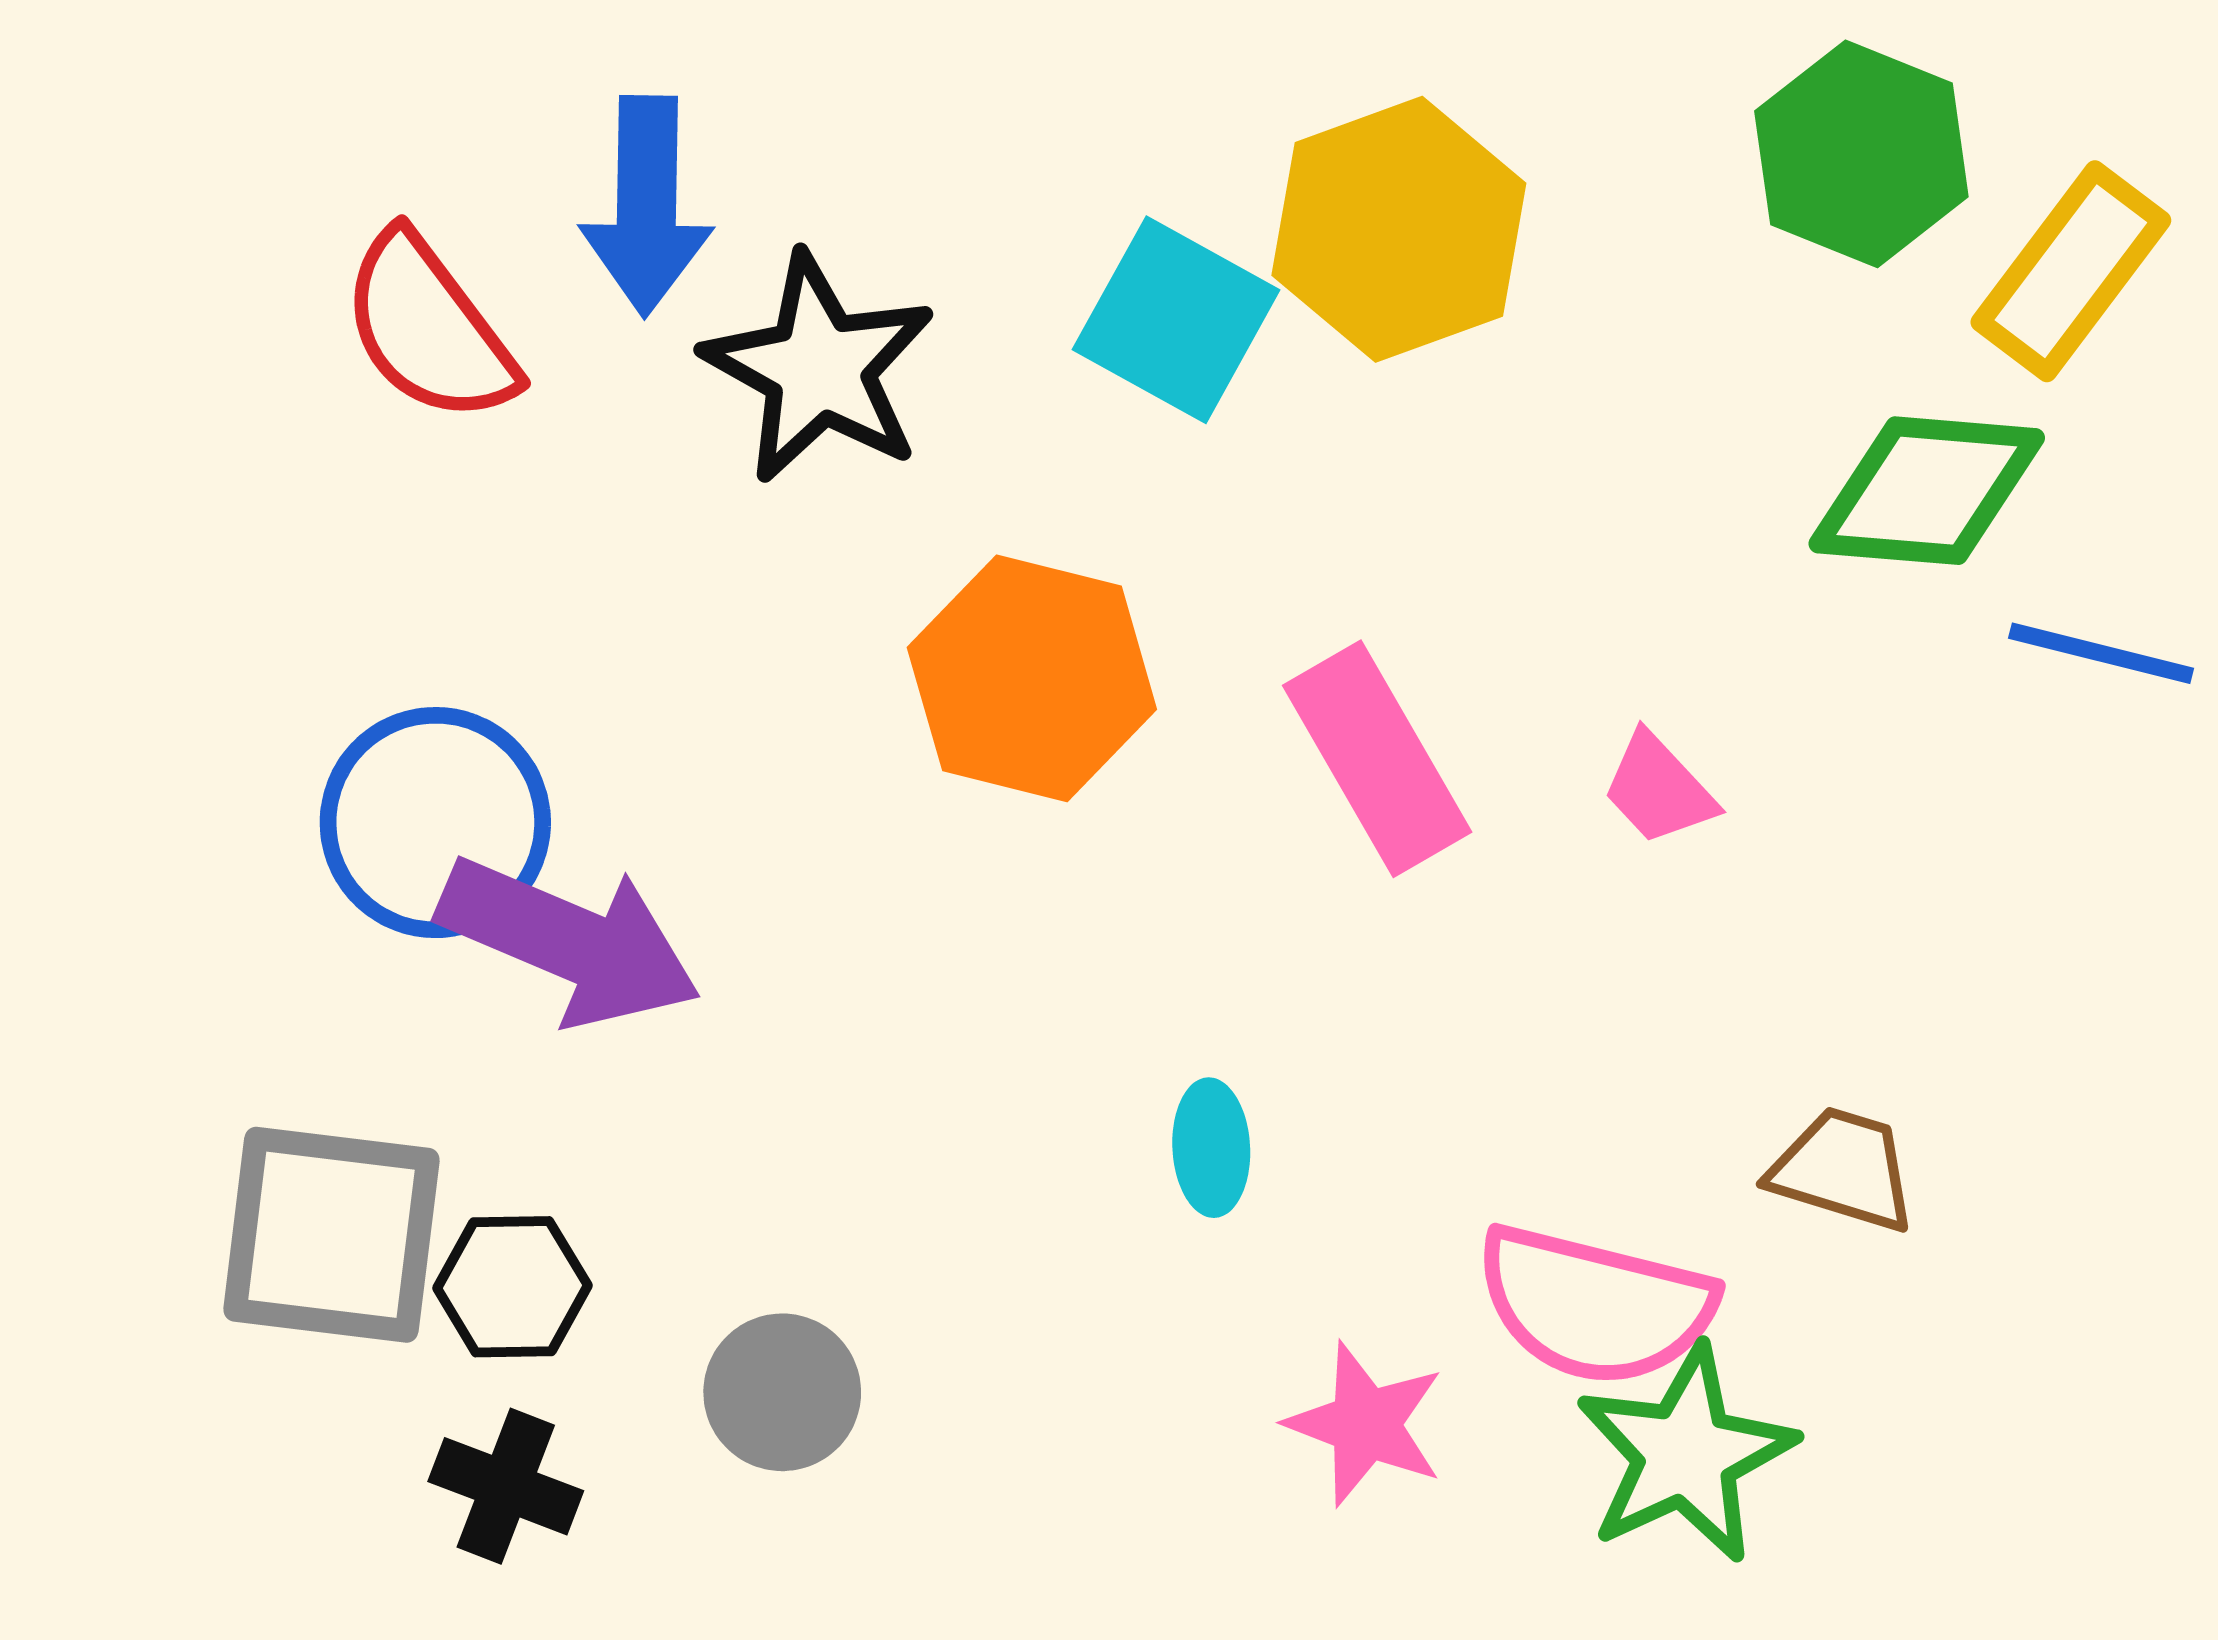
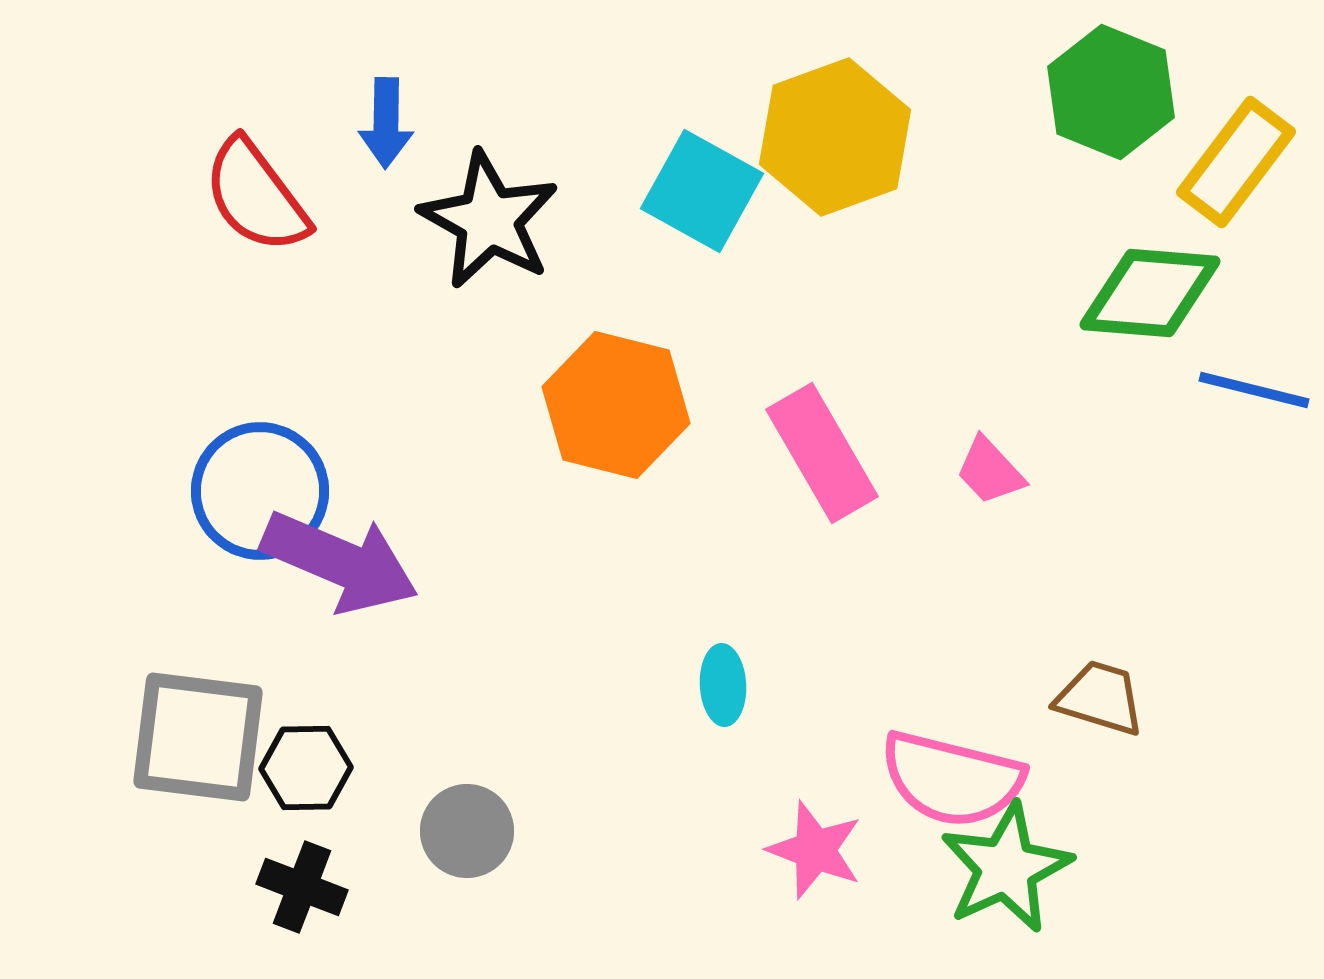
blue arrow: (646, 206) -> (386, 123), size x0.7

